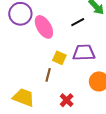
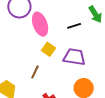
yellow square: (59, 58) -> (48, 49), moved

